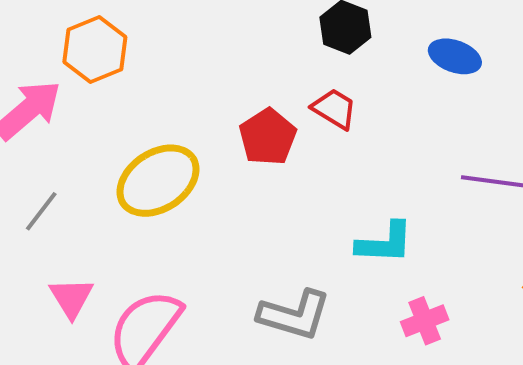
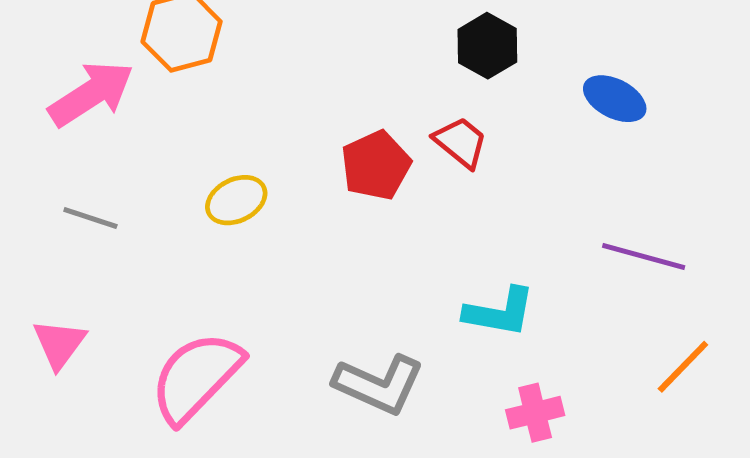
yellow ellipse: (158, 181) -> (236, 200), size x0.6
gray line: (41, 211) -> (90, 218), turned 63
pink triangle: (71, 298) -> (59, 344), moved

